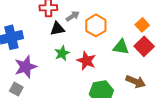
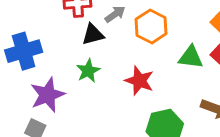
green star: (62, 53) -> (88, 71), moved

